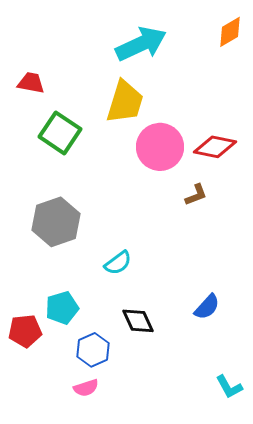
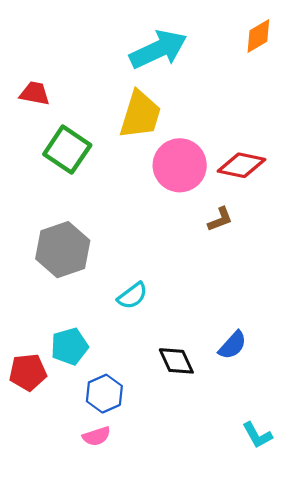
black diamond: (138, 321) -> (176, 361), moved

